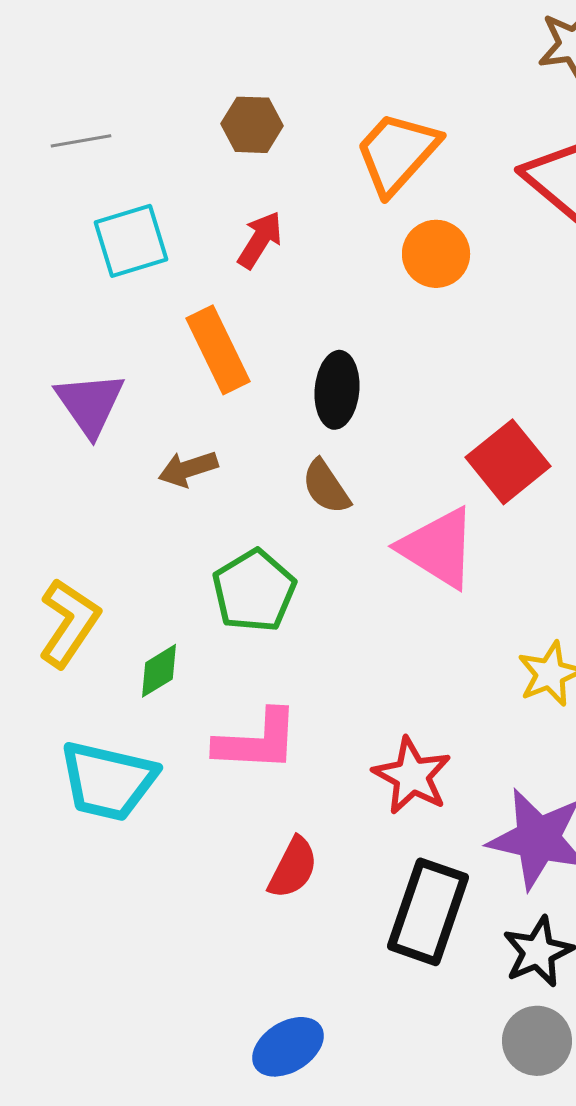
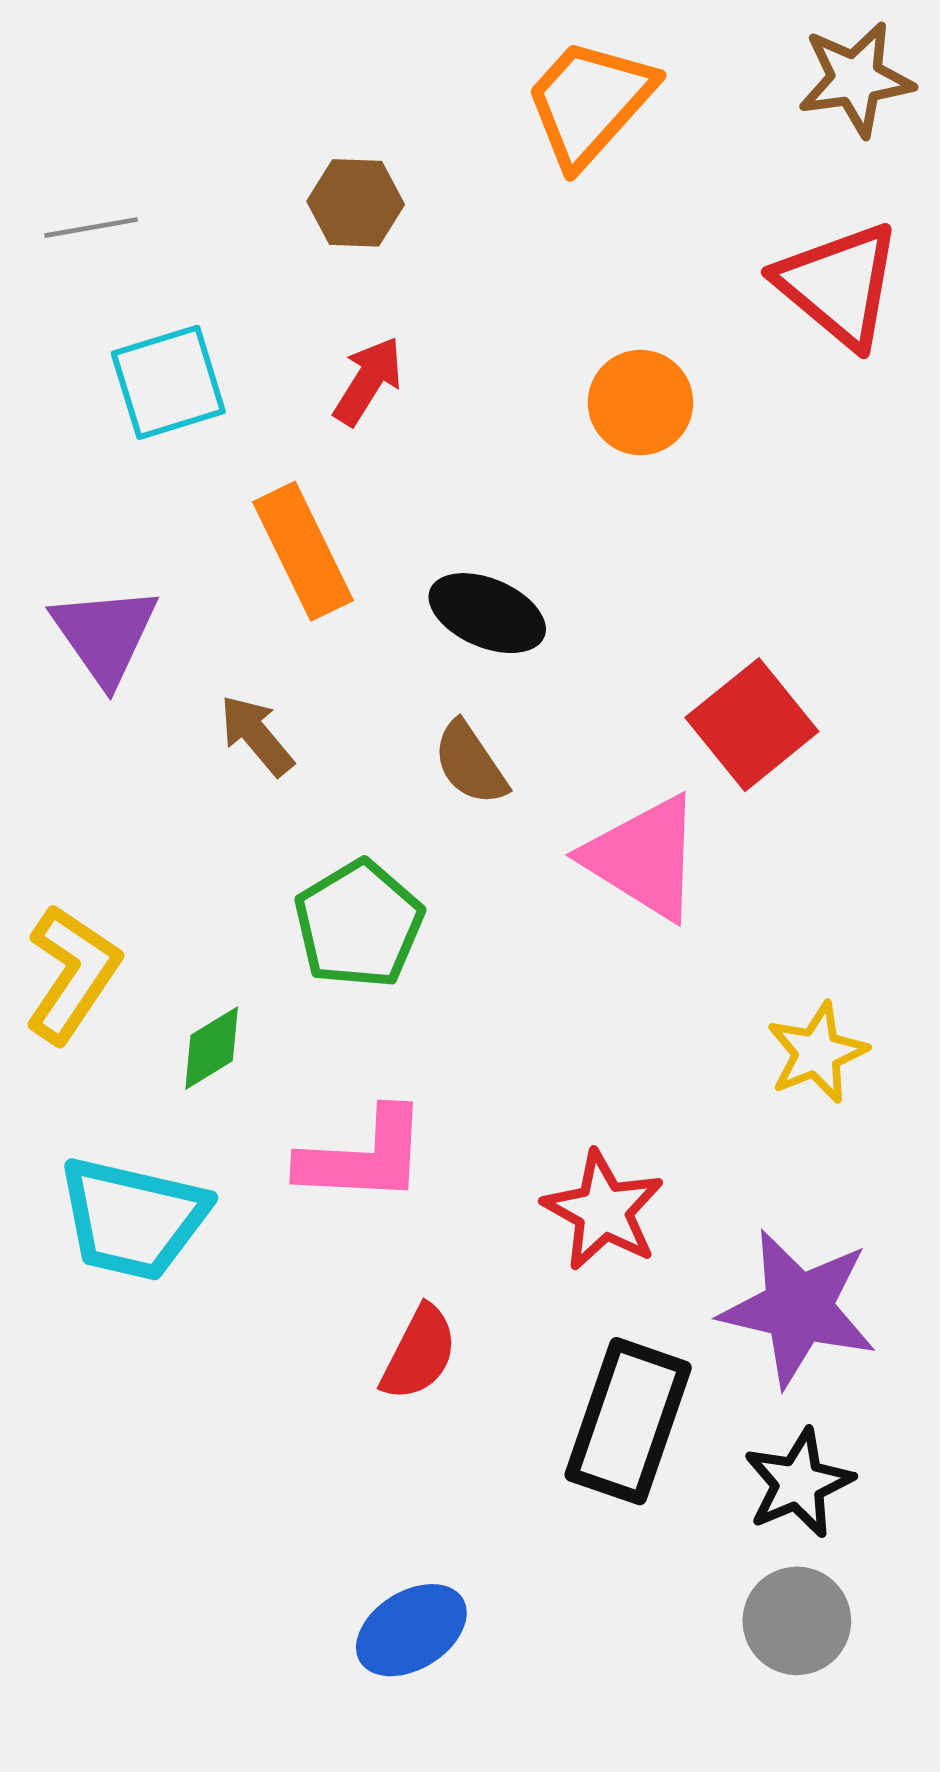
orange trapezoid: (397, 153) -> (589, 102), moved
black ellipse: (337, 390) -> (487, 613), turned -72
brown arrow: (188, 469) -> (257, 735), turned 68

